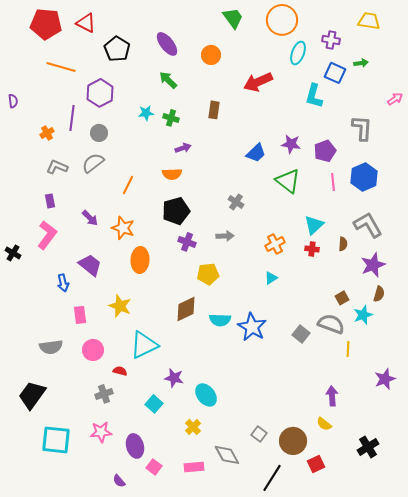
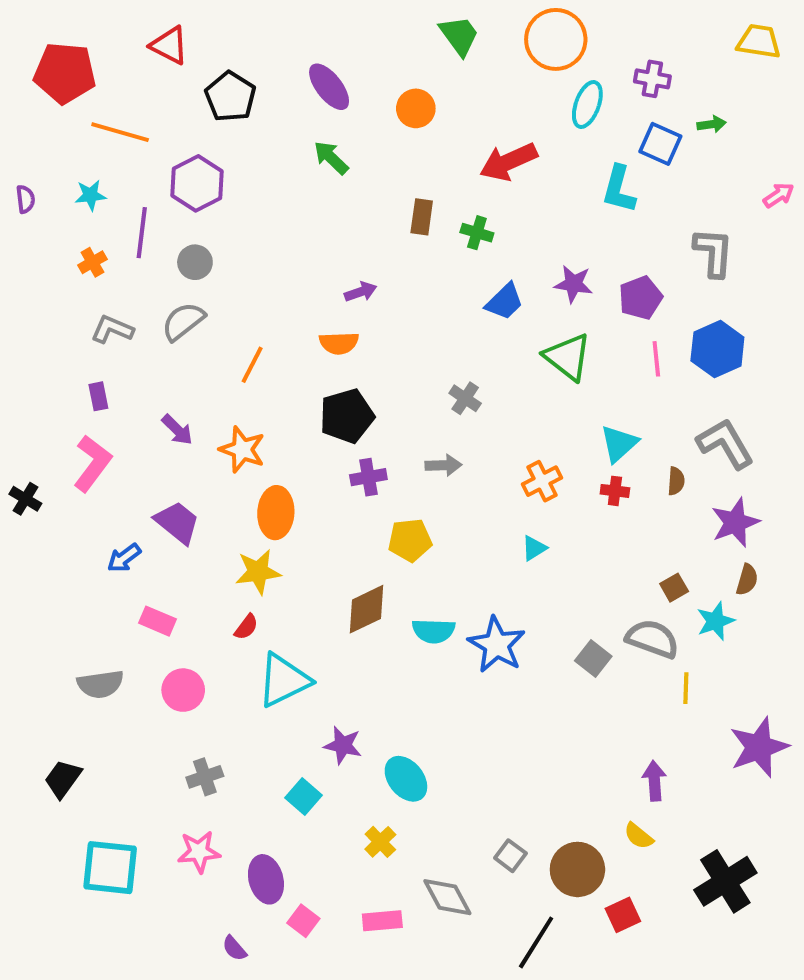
yellow trapezoid: (369, 21) -> (759, 41), moved
red pentagon: (46, 24) -> (65, 73), moved
cyan star: (146, 113) -> (90, 195), moved
green cross: (171, 118) -> (477, 233), moved
purple cross: (187, 242) -> (368, 477), turned -30
blue arrow: (63, 283) -> (124, 558), turned 66
yellow star: (120, 306) -> (258, 572), moved, turned -30
pink rectangle: (80, 315) -> (158, 621), turned -60
red semicircle: (120, 371) -> (246, 627), moved, turned 112
purple star: (385, 379) -> (759, 747), size x1.4
black trapezoid: (32, 395) -> (63, 779), size x0.7
black cross: (368, 447) -> (725, 881), size x1.4

